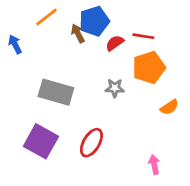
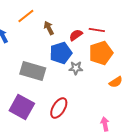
blue pentagon: (94, 21) -> (61, 53), moved

